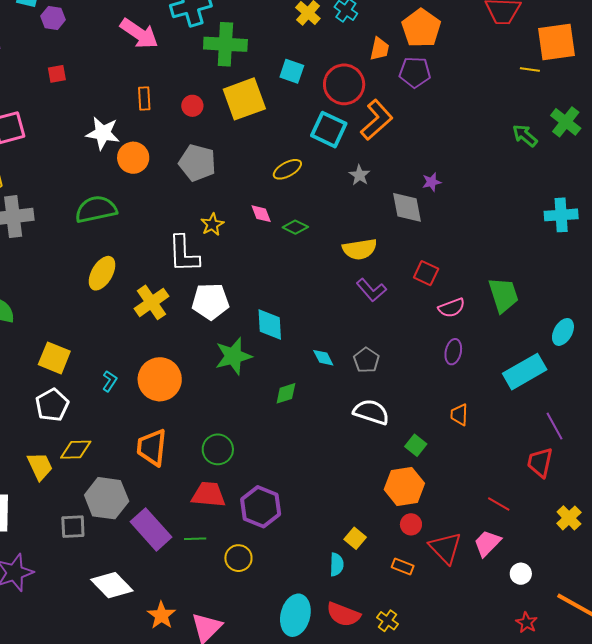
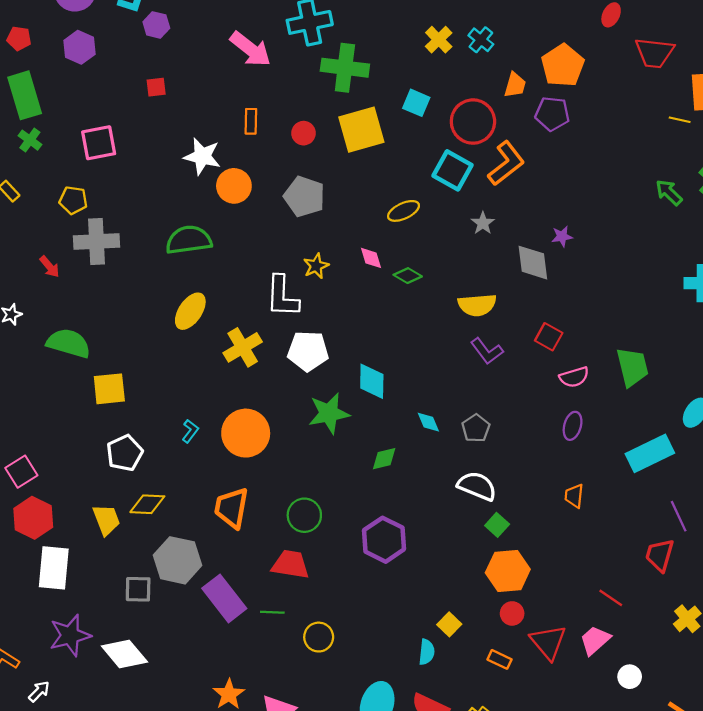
yellow square: (54, 358) -> (109, 389), moved, turned -32
green square: (416, 445) -> (497, 525), moved
purple hexagon: (261, 507) -> (384, 540), moved
white diamond: (112, 585) -> (124, 654), moved

